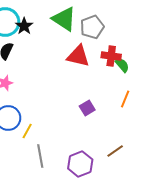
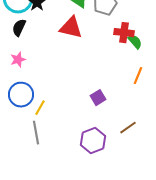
red triangle: (78, 56) -> (71, 28), moved
purple square: (87, 108) -> (98, 98), moved
gray line: (40, 156) -> (36, 133), moved

